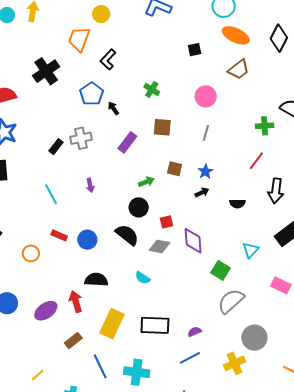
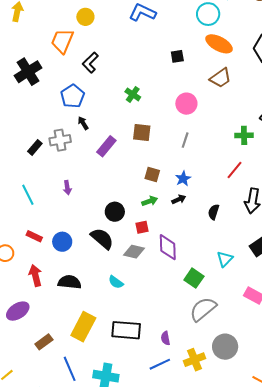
black arrow: (113, 108) -> (83, 123), moved
green arrow: (146, 182) -> (150, 201), moved
black semicircle: (237, 204) -> (214, 212), turned 105
red arrow: (76, 302) -> (35, 275), moved
purple semicircle: (195, 332) -> (165, 338), turned -80
yellow cross: (235, 363) -> (194, 360), moved

